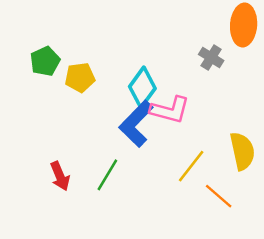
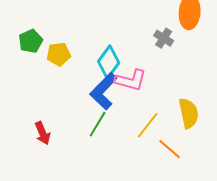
green line: (107, 175) -> (98, 124), moved

